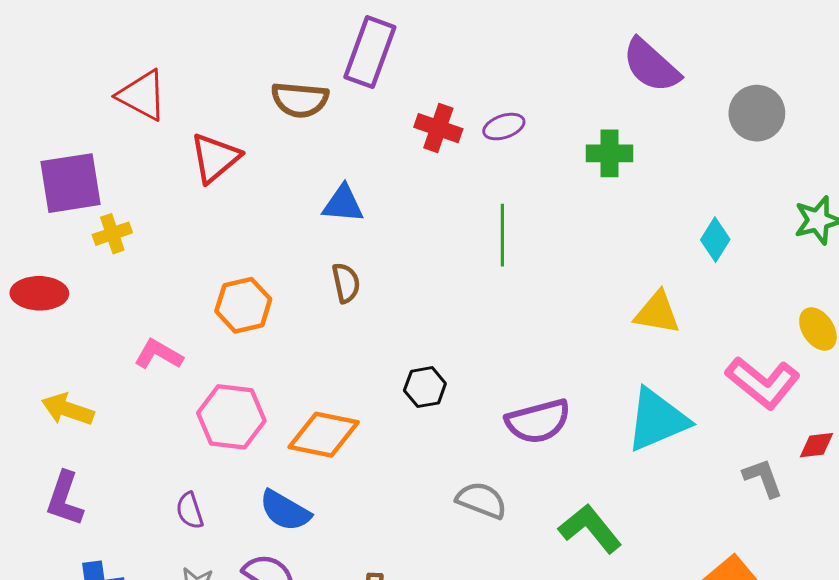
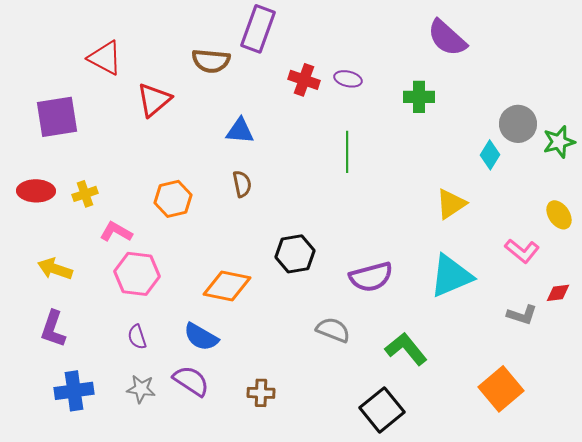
gray circle: (757, 113) -> (518, 124), moved
purple ellipse: (504, 127) -> (348, 79), turned 32
yellow cross: (112, 234) -> (85, 194), moved
yellow triangle: (657, 313) -> (451, 204), turned -44
pink L-shape: (763, 383) -> (522, 251), size x0.7
black hexagon: (425, 387) -> (295, 254), size x1.4
pink hexagon: (231, 417) -> (137, 274), moved
gray L-shape: (763, 478) -> (522, 315), turned 128

